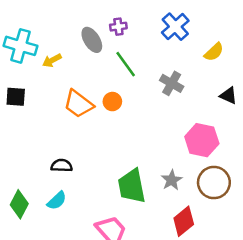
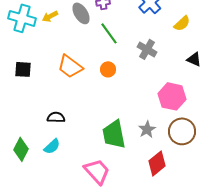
yellow arrow: (52, 60) -> (50, 16), moved
black square: (16, 97) -> (23, 69), moved
orange circle: (112, 102) -> (108, 69), moved

